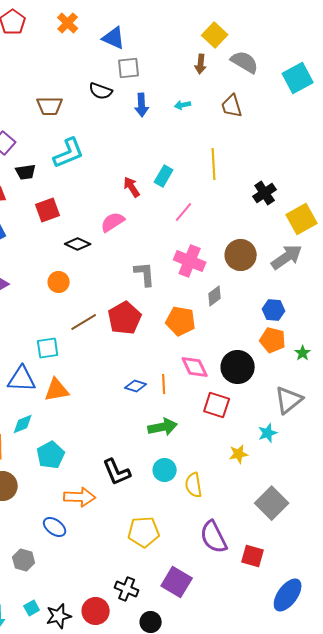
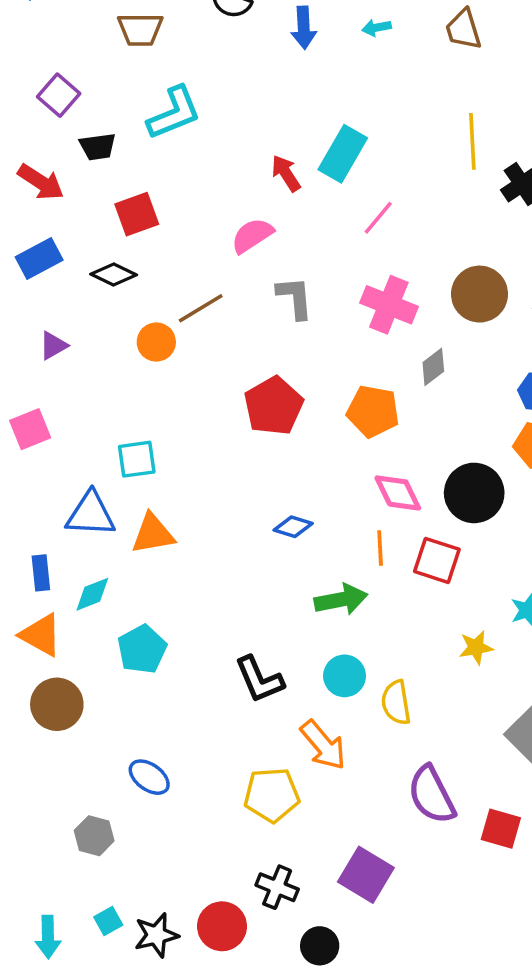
yellow line: (214, 164) -> (472, 141), moved
cyan rectangle: (164, 176) -> (343, 154), size x1.4
black diamond: (78, 244) -> (114, 275), moved
gray L-shape: (145, 274) -> (295, 298), moved
brown line: (84, 322) -> (201, 308), moved
orange line: (164, 384) -> (380, 548), moved
orange arrow: (80, 497) -> (323, 745), moved, turned 48
yellow pentagon: (144, 532) -> (272, 795), moved

